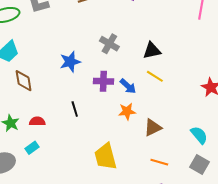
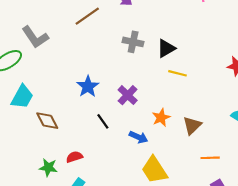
gray cross: (109, 44) -> (133, 42), moved
purple cross: (103, 81) -> (128, 95), turned -30
blue arrow: (128, 86) -> (139, 137), moved
black line: (75, 109) -> (103, 121), moved

